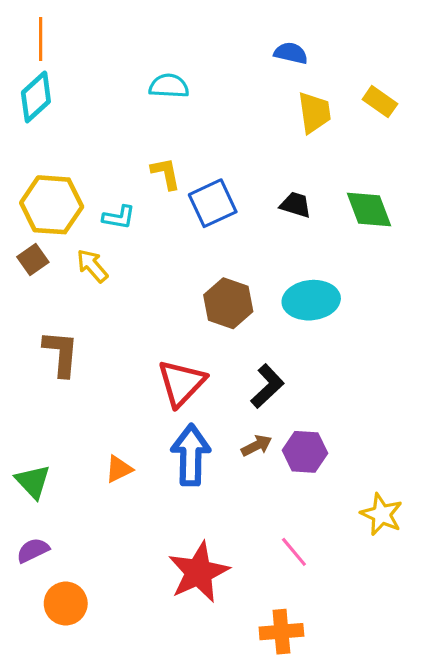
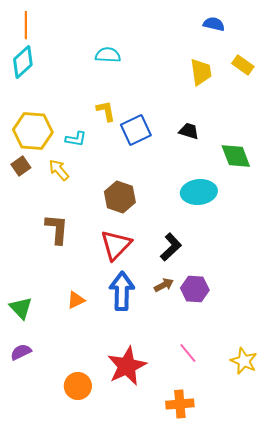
blue semicircle: (291, 53) -> (214, 24), moved
green diamond: (369, 209) -> (236, 156), moved
brown hexagon: (228, 303) -> (120, 197), moved
brown L-shape: (61, 353) -> (57, 229), moved
yellow star: (382, 514) -> (244, 361), moved
orange circle: (66, 604) -> (78, 386), moved

